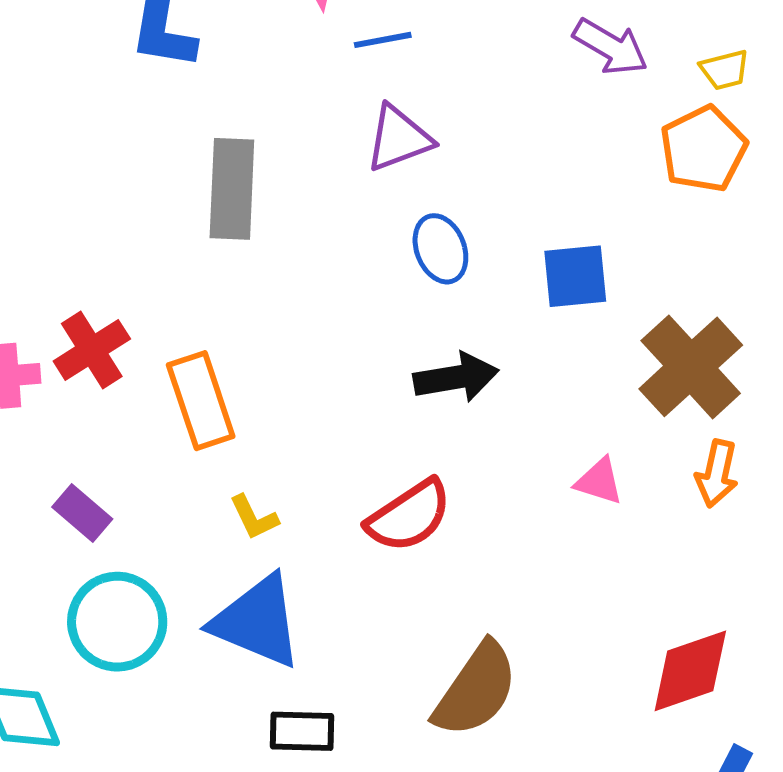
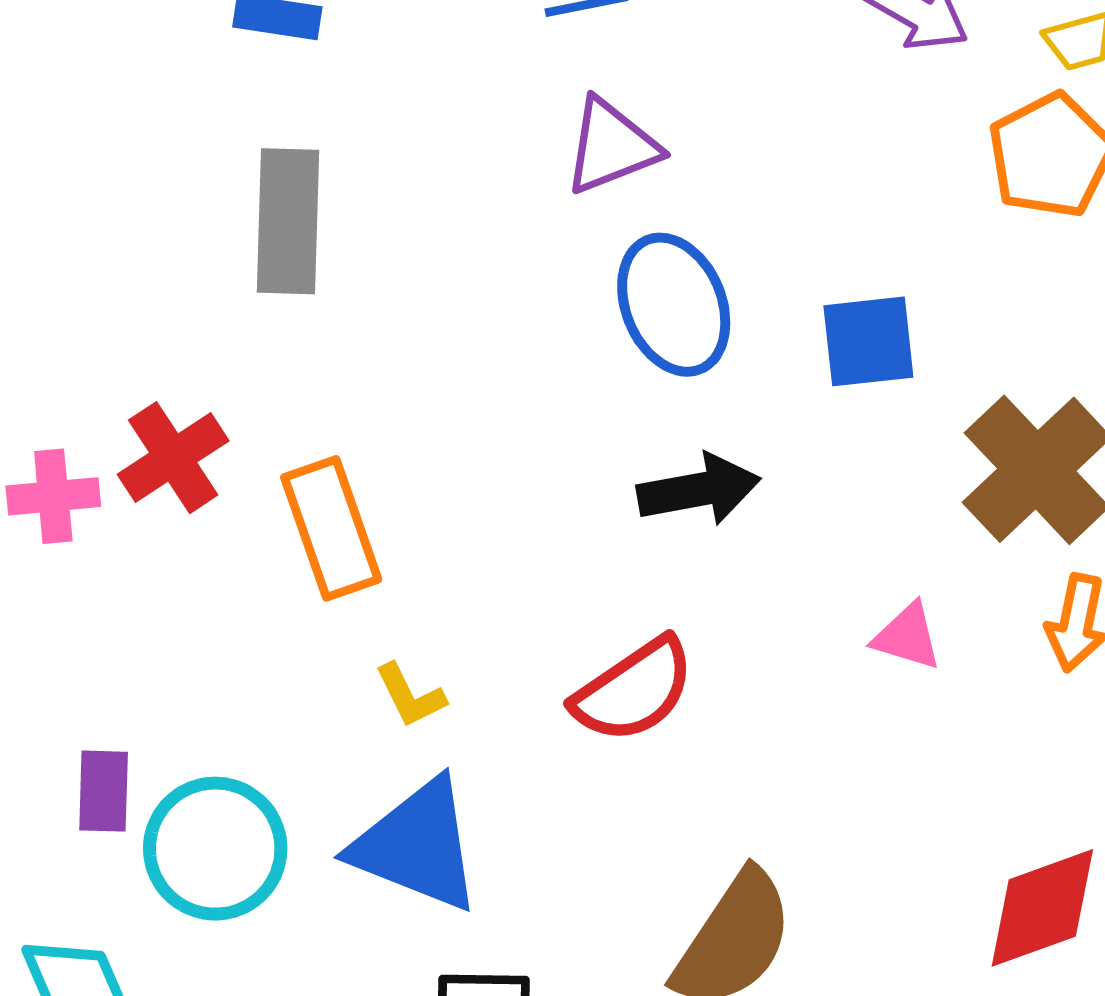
gray rectangle: (232, 189) -> (288, 221), moved
blue ellipse: (440, 249) -> (674, 305), size x1.4
purple rectangle: (82, 513) -> (104, 791), moved, turned 52

